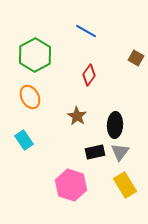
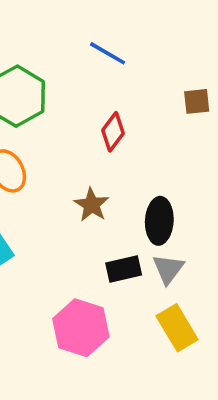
brown square: (136, 58) -> (197, 101), turned -35

